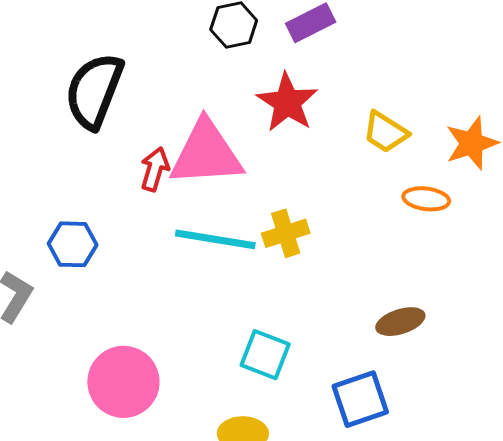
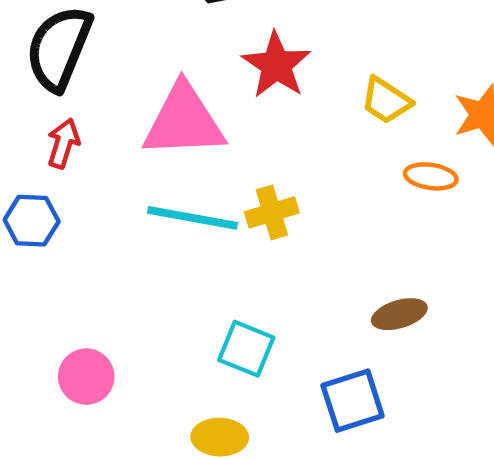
red arrow: (155, 169) -> (63, 143), moved
pink circle: (123, 382) -> (86, 377), size x0.7

